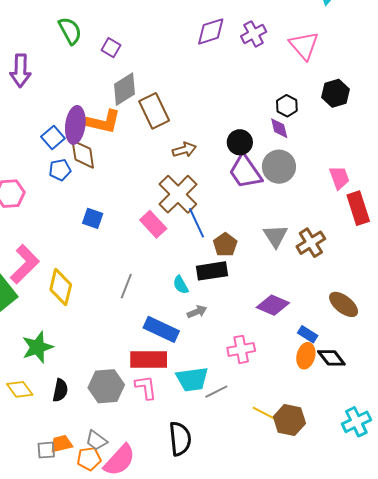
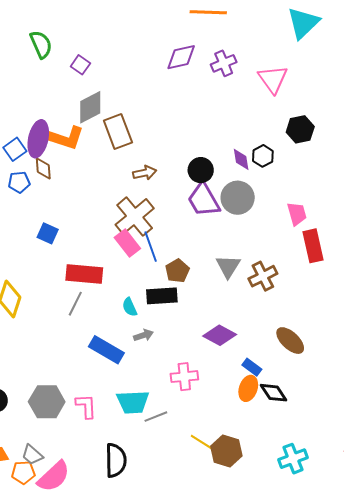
black hexagon: (287, 106) -> (263, 156), moved
brown diamond: (83, 154) -> (43, 169), size x0.7
pink rectangle: (153, 224) -> (127, 243), moved
red rectangle: (149, 360) -> (84, 274), moved

